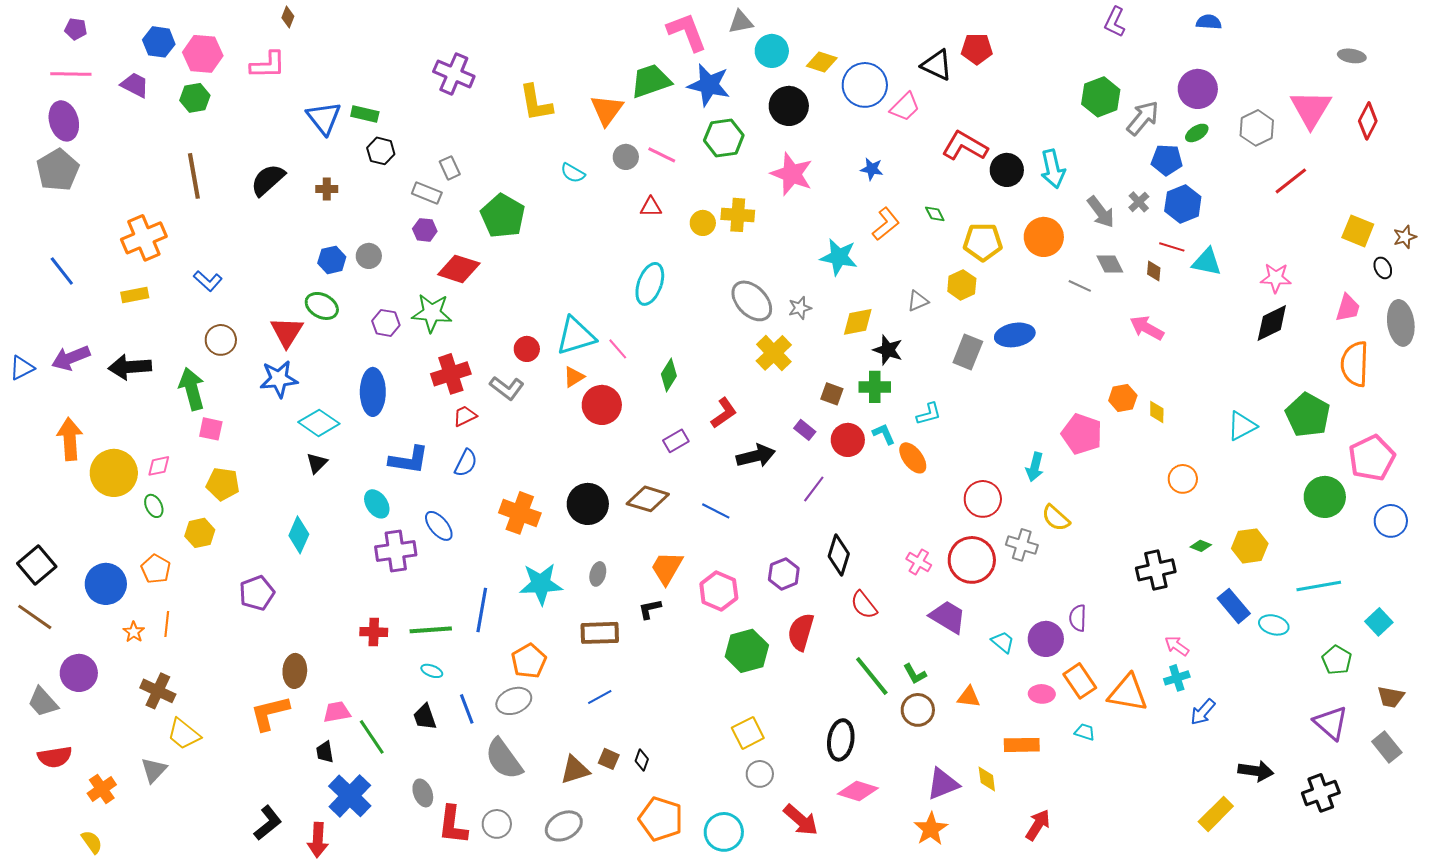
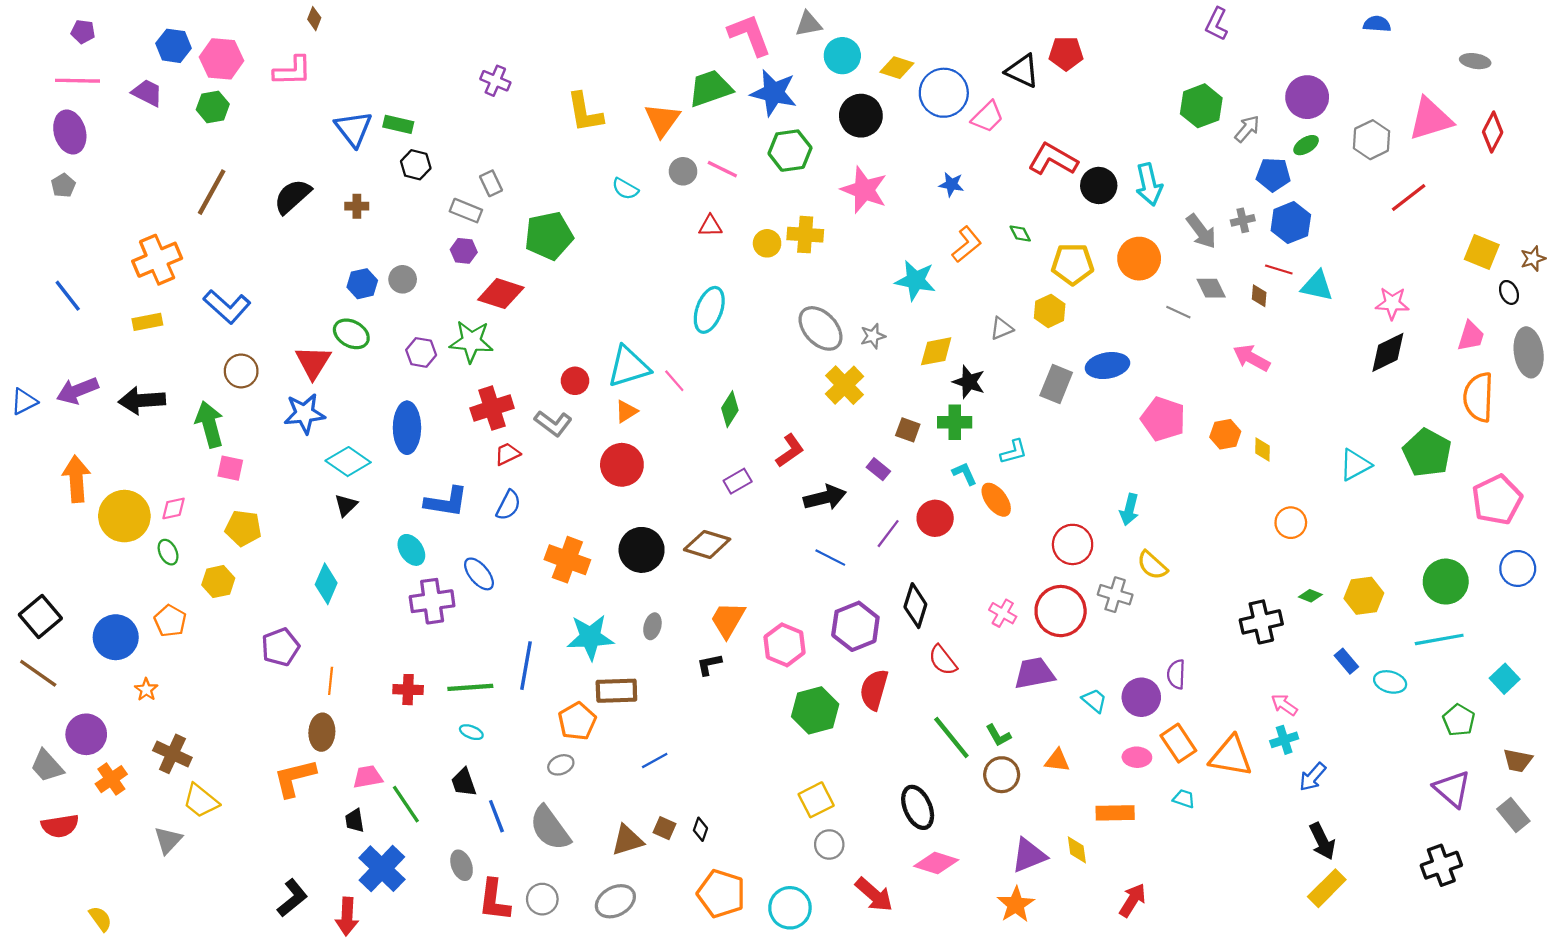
blue semicircle: (1209, 22) -> (1377, 24), moved
purple cross: (454, 74) -> (495, 81), size x0.7
pink triangle: (1311, 109) -> (1430, 119), turned 42
gray arrow: (1143, 118) -> (1247, 129), size x0.7
gray pentagon: (58, 170) -> (63, 185), size x0.5
brown line: (194, 176) -> (212, 192), turned 39
gray cross: (1139, 202) -> (1243, 220), turned 30
green pentagon: (503, 216) -> (549, 236), turned 30
blue L-shape: (208, 281) -> (227, 307), size x1.5
red circle: (602, 405) -> (622, 465), moved
pink pentagon: (1082, 434) -> (1163, 419), moved
red circle: (848, 440) -> (935, 518), moved
green circle: (1325, 497) -> (1446, 582), moved
blue line: (716, 511) -> (830, 558), moved
purple hexagon: (784, 574) -> (855, 626), size x1.4
blue rectangle: (1234, 606) -> (1346, 661), size x0.7
purple trapezoid: (948, 617) -> (1034, 673), turned -42
orange line: (167, 624) -> (331, 681), moved
brown rectangle: (600, 633) -> (616, 691), moved
gray ellipse: (514, 701) -> (561, 765), size x0.7
blue line: (467, 709) -> (496, 816), moved
black ellipse: (841, 740) -> (918, 807), turned -33
black arrow: (1256, 771) -> (1322, 841), moved, turned 56
orange cross: (102, 789) -> (111, 779), moved

